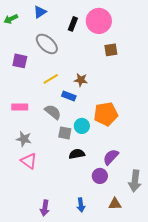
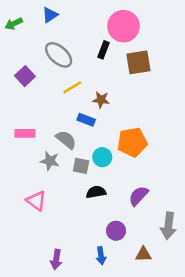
black rectangle: (73, 24) -> (104, 50), moved
brown square: (111, 50) -> (138, 62), size x1.5
purple square: (20, 61) -> (25, 76), turned 35
yellow line: (51, 79) -> (72, 87), moved
gray star: (24, 139) -> (50, 161), moved
purple circle: (100, 176) -> (116, 231), moved

